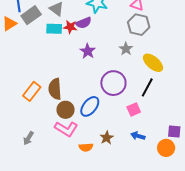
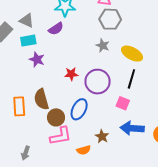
red star: (70, 27) -> (71, 74), moved
purple star: (88, 51) -> (37, 60), moved
orange rectangle: (32, 91) -> (19, 106), turned -30
pink square: (134, 110) -> (123, 103), turned -32
pink L-shape: (66, 129) -> (61, 136), turned -30
blue arrow: (138, 136) -> (132, 128), size x1.6

